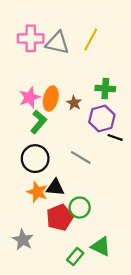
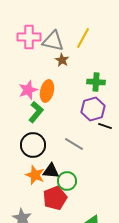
brown star: (74, 103) -> (62, 60), moved
green circle: (80, 208) -> (67, 181), moved

